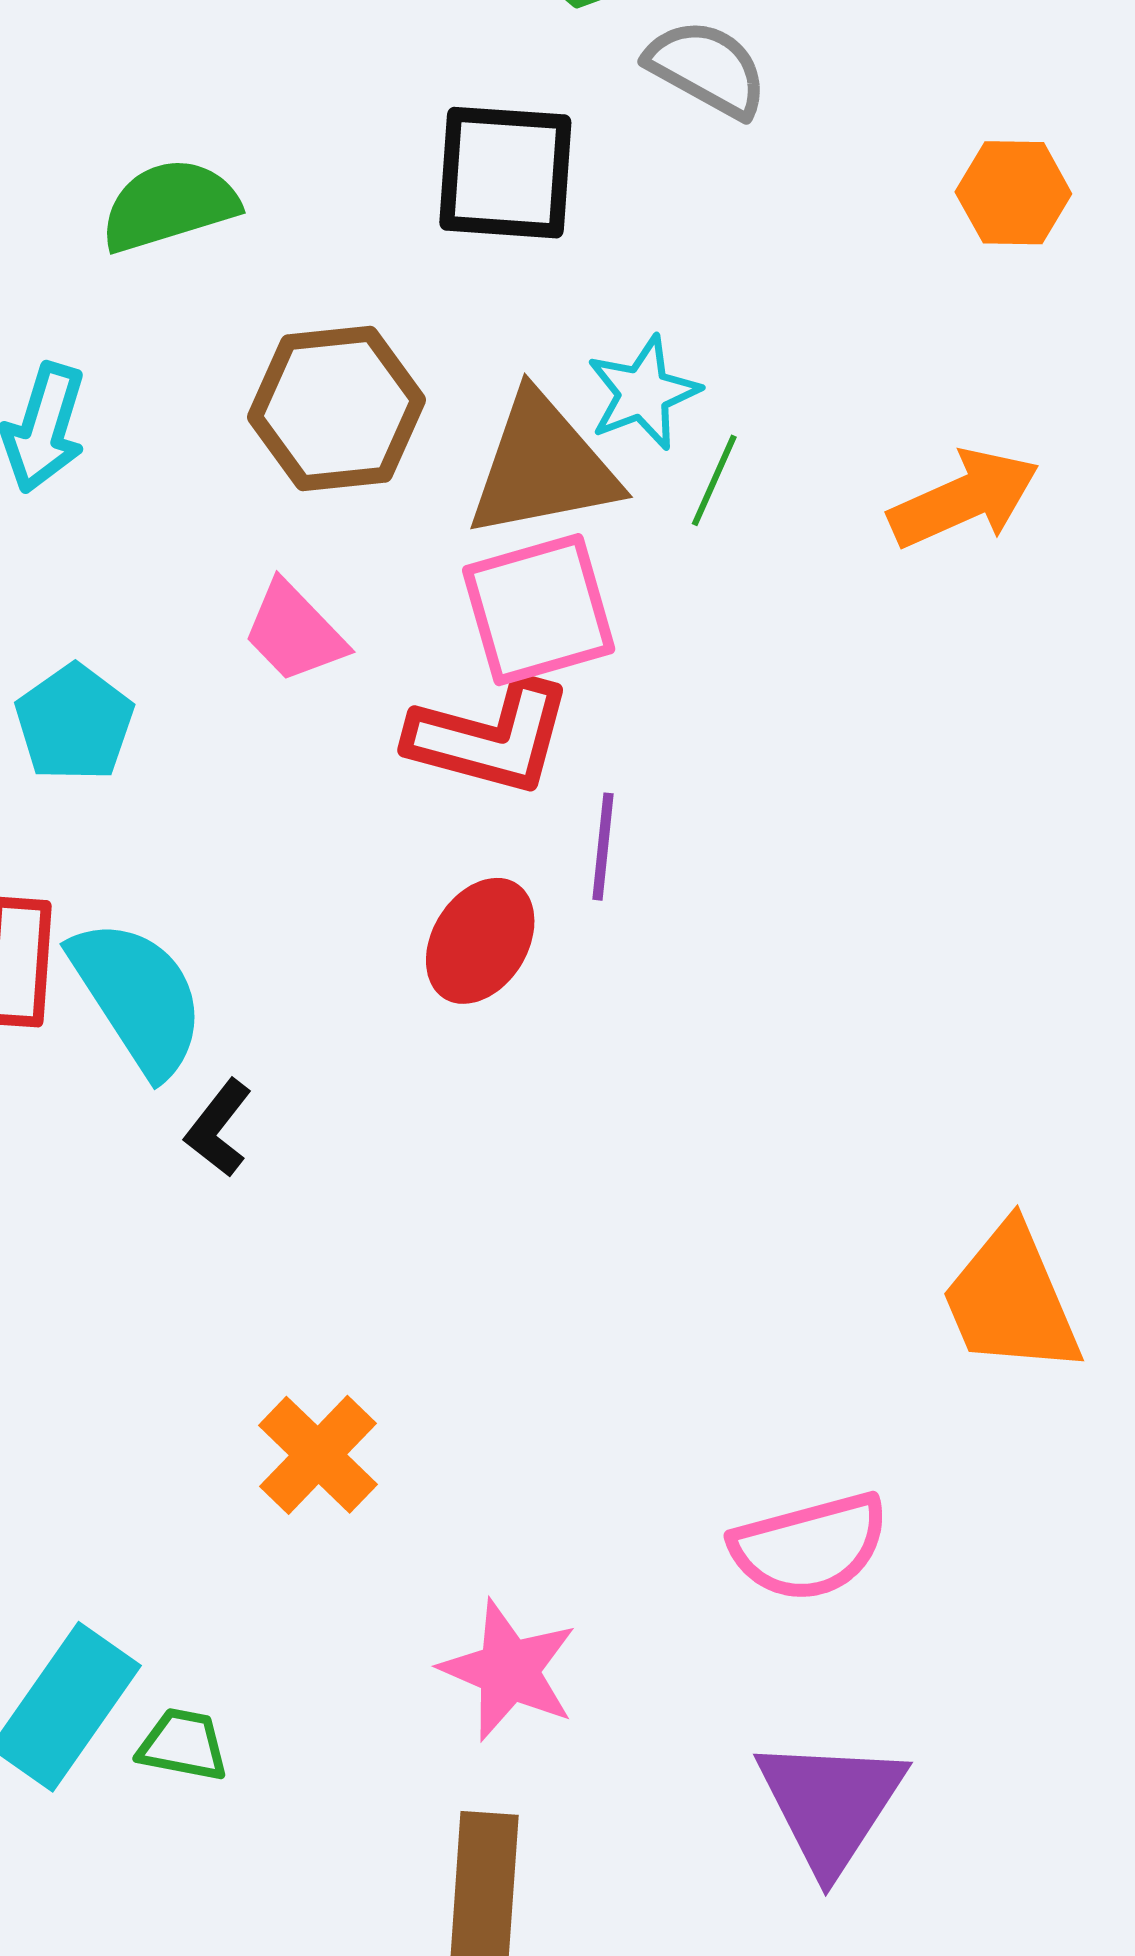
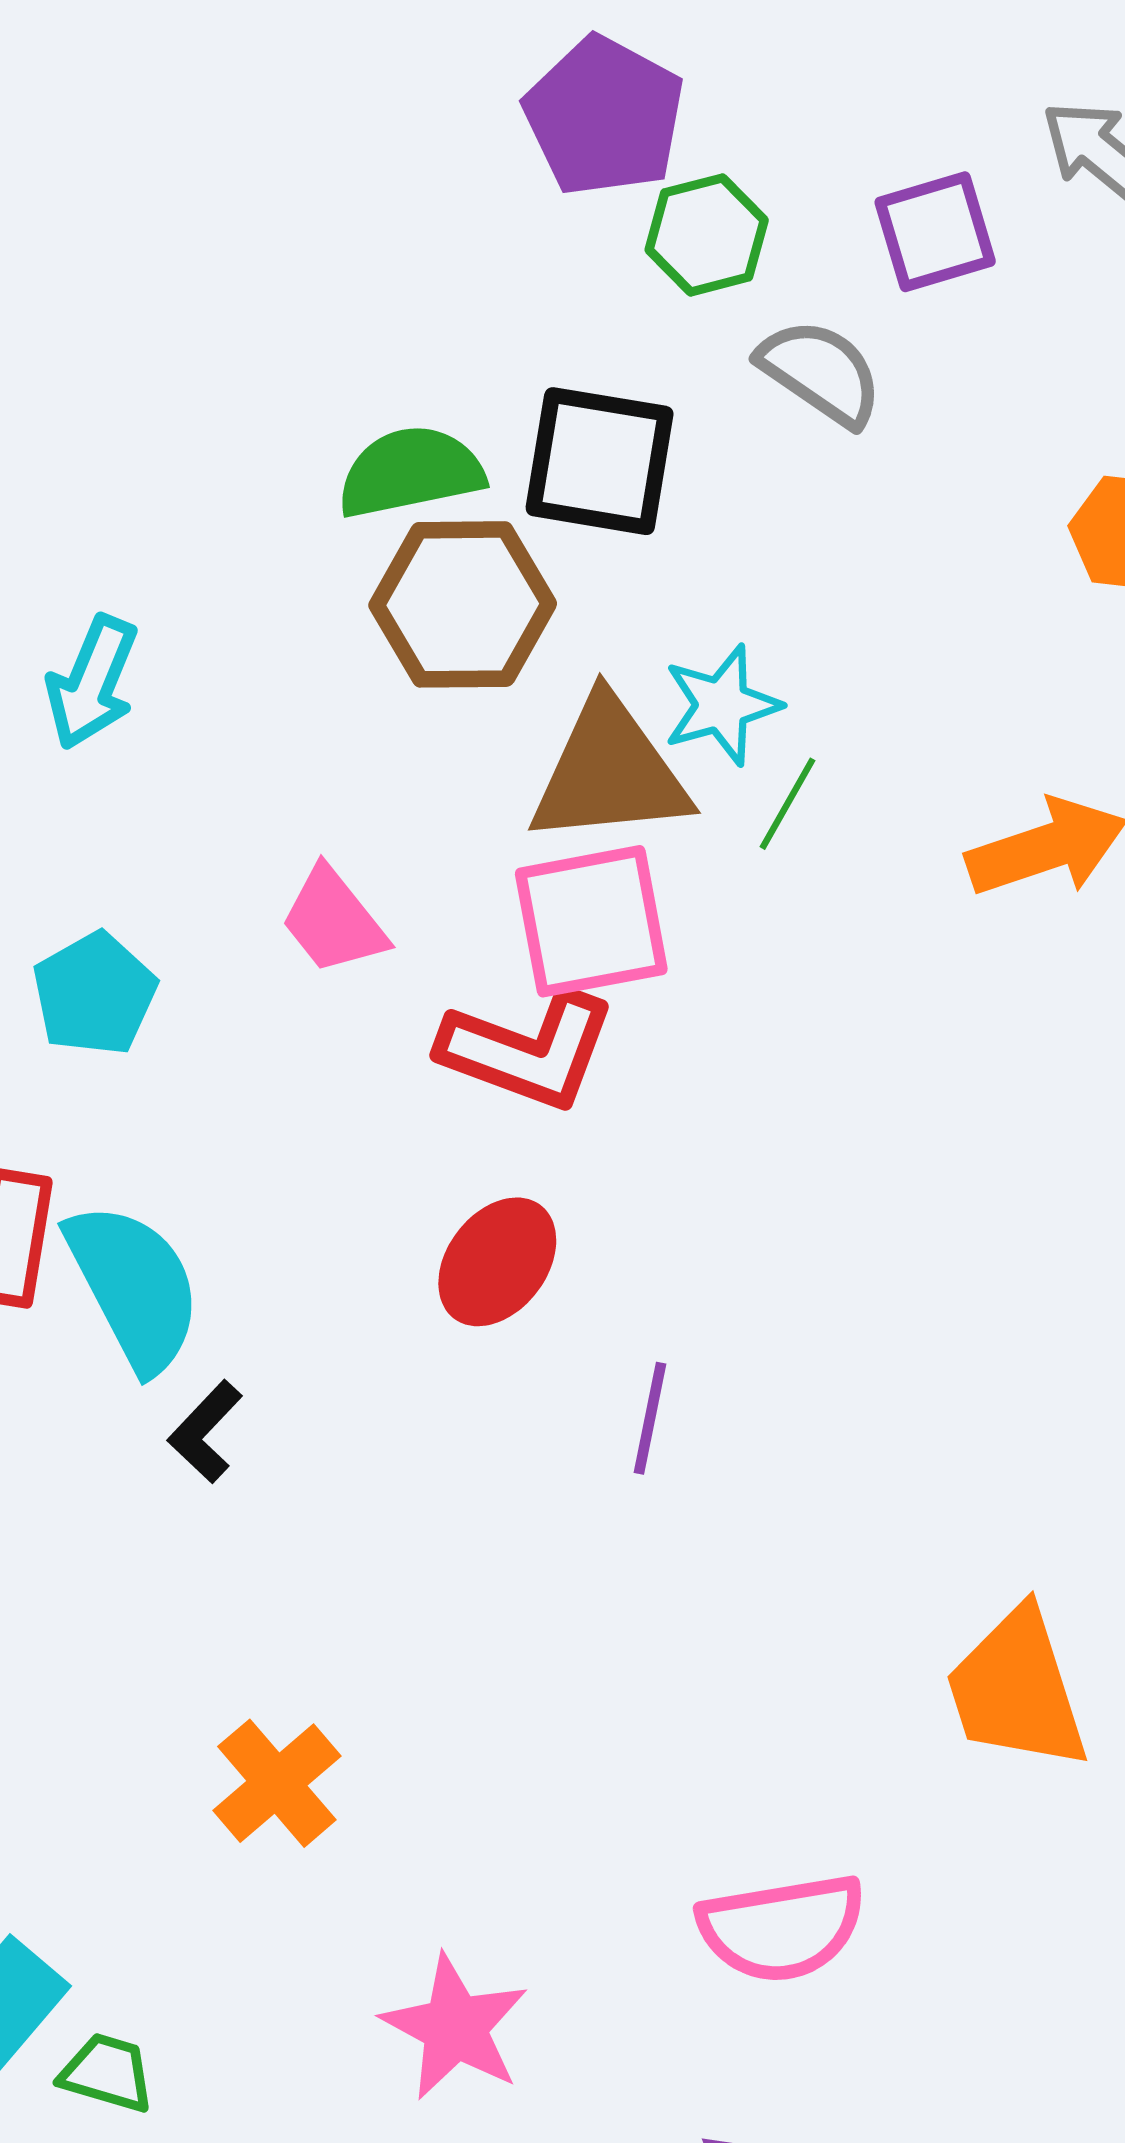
green semicircle: (169, 205) -> (411, 472), moved
brown hexagon: (337, 409) -> (463, 604), moved
purple line: (603, 847) -> (650, 1418), moved

